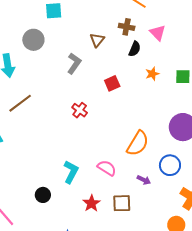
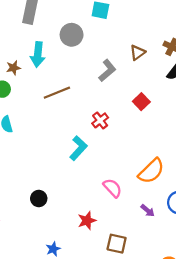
red square: (112, 83) -> (141, 102), turned -35
brown line: (20, 103) -> (57, 93), moved
cyan L-shape: (71, 172) -> (78, 148), moved
brown square: (122, 203) -> (117, 244), moved

